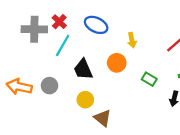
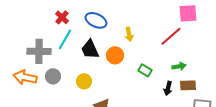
gray cross: (34, 29) -> (39, 51), moved
black trapezoid: (83, 69) -> (90, 49), moved
yellow circle: (85, 100) -> (84, 81), moved

